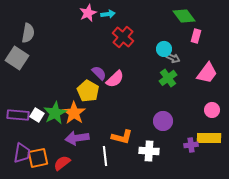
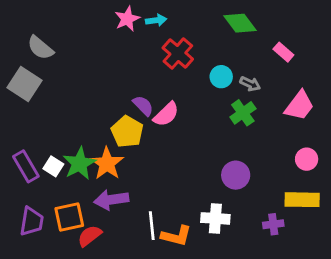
green diamond: (184, 16) -> (240, 23), moved
gray semicircle: (28, 33) -> (40, 48), turned 120
pink rectangle: (196, 36) -> (283, 52), turned -64
cyan circle: (164, 49) -> (221, 77), moved
purple rectangle: (18, 115) -> (26, 166), turned 55
orange L-shape: (122, 137) -> (176, 236), moved
purple cross: (191, 145) -> (273, 224), moved
orange square: (38, 158) -> (69, 217), moved

